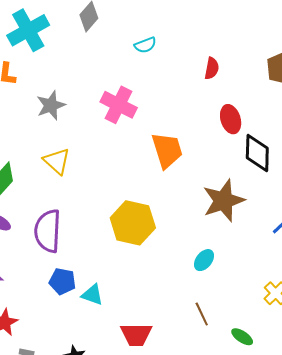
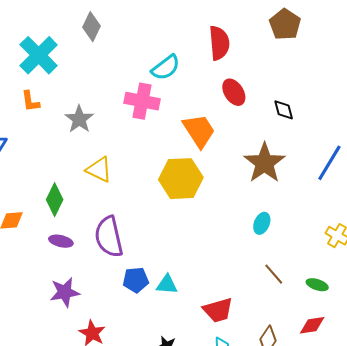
cyan semicircle: (145, 45) -> (166, 68), moved, size x1.4
red semicircle: (212, 68) -> (219, 43), size x1.6
red ellipse: (231, 119) -> (234, 92), moved
black diamond: (257, 153) -> (284, 110), size x0.6
yellow hexagon: (133, 223) -> (181, 179), moved

